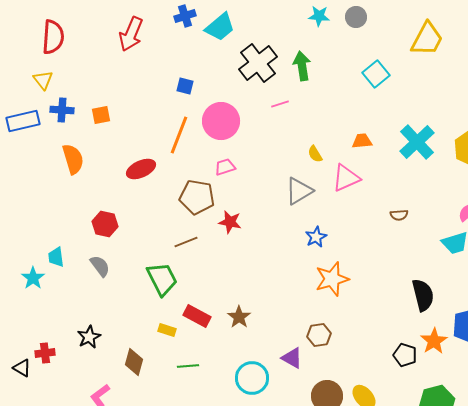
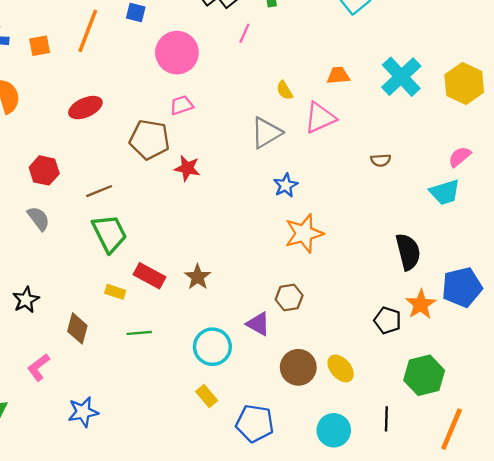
pink line: (280, 104) -> (244, 33), turned -48
orange line: (179, 135) -> (88, 31), moved
brown line: (186, 242) -> (99, 191), moved

